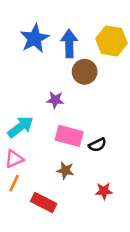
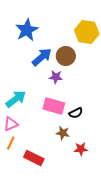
blue arrow: (69, 44) -> (42, 57), moved, turned 50
purple star: (55, 100) -> (56, 77), moved
brown star: (65, 170) -> (63, 133), moved

